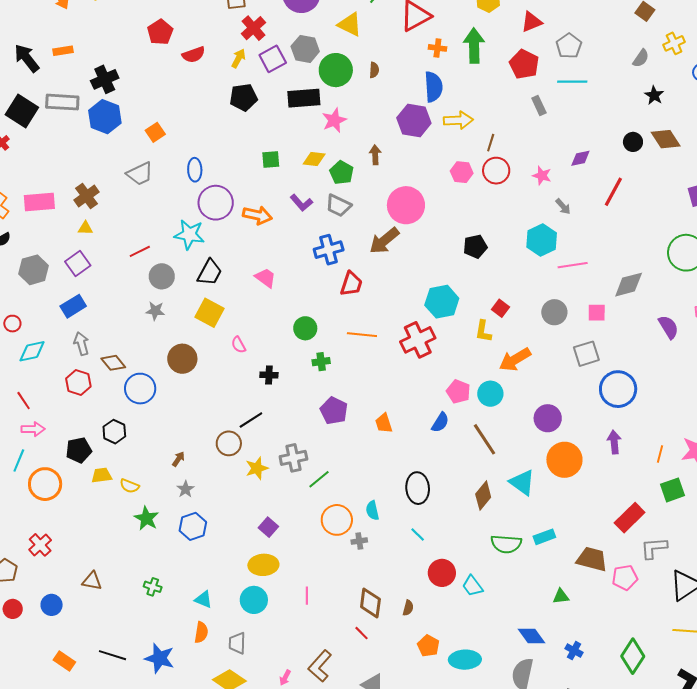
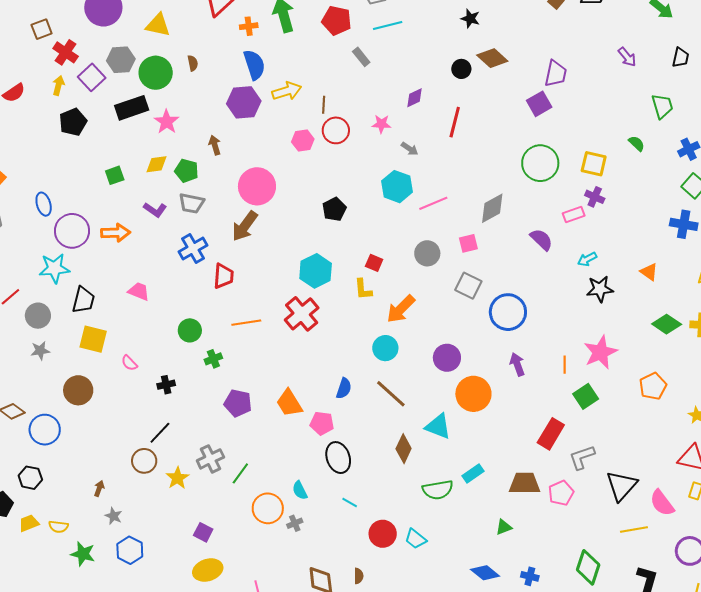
gray square: (586, 354) -> (468, 286), turned -32
pink pentagon: (458, 392) -> (322, 423), moved
orange trapezoid: (384, 423) -> (289, 403), size x1.4

